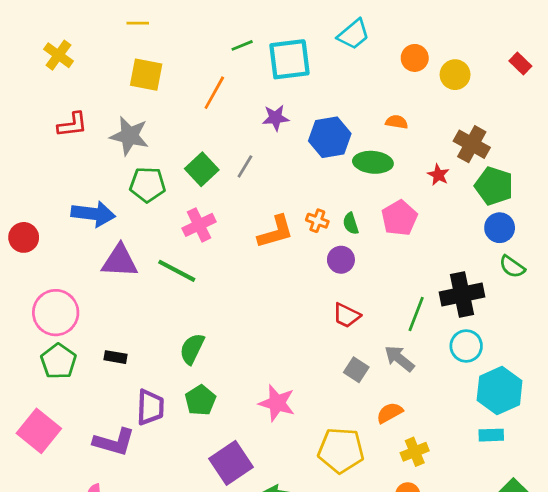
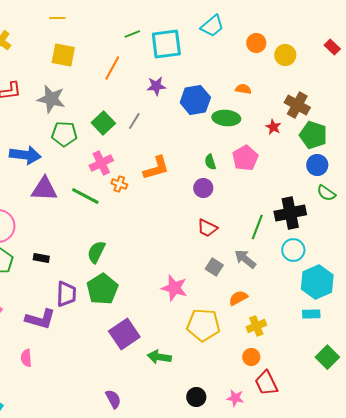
orange cross: (317, 221) -> (119, 184), moved
green pentagon: (200, 400) -> (102, 289), size x1.4
pink star: (277, 403) -> (174, 288), moved

